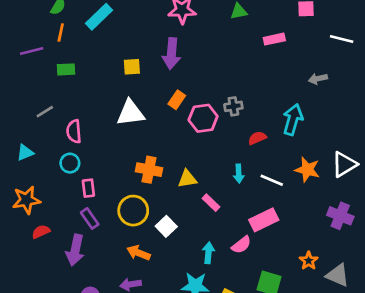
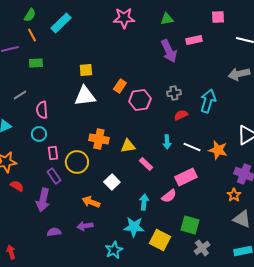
orange line: (61, 32) -> (32, 35), turned -40
purple arrow: (171, 54) -> (169, 51), moved, turned -30
yellow square: (132, 67) -> (86, 70), moved
gray arrow: (318, 79) -> (239, 74), moved, size x1.5
gray cross: (233, 106) -> (174, 93), moved
orange star: (307, 170) -> (218, 150), moved
yellow circle: (133, 211) -> (77, 162), moved
red semicircle: (41, 232) -> (17, 186), turned 56
orange star: (309, 261) -> (234, 195), moved

